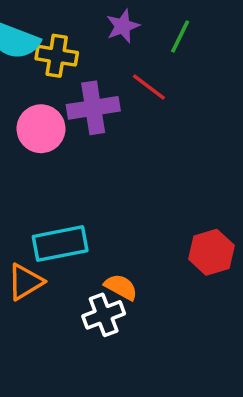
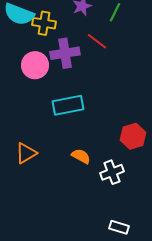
cyan rectangle: (60, 244) -> (68, 105), moved
white cross: (104, 315) -> (112, 172), moved

